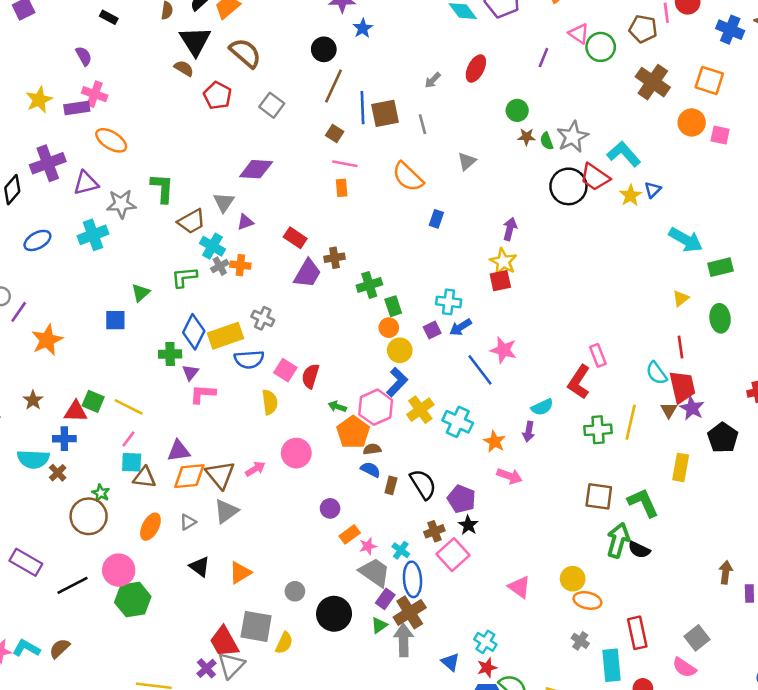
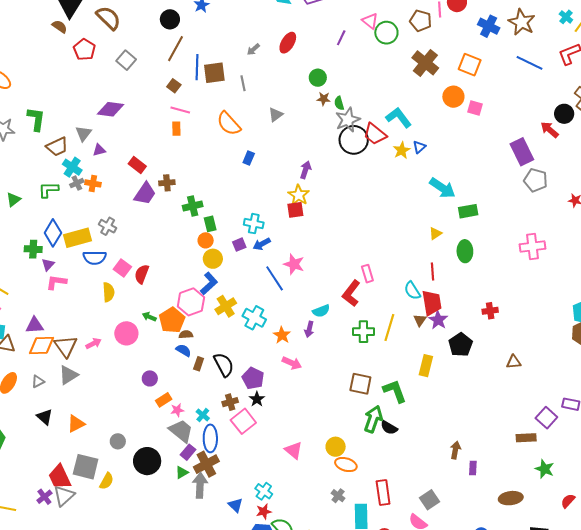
gray star: (573, 137) -> (348, 120), moved
green arrow: (337, 407) -> (149, 317), moved

